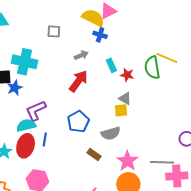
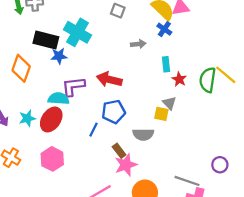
red arrow: (78, 81) -> (109, 79), moved, turned -130
blue line: (45, 139) -> (94, 130), moved
pink star: (127, 161) -> (126, 165), moved

